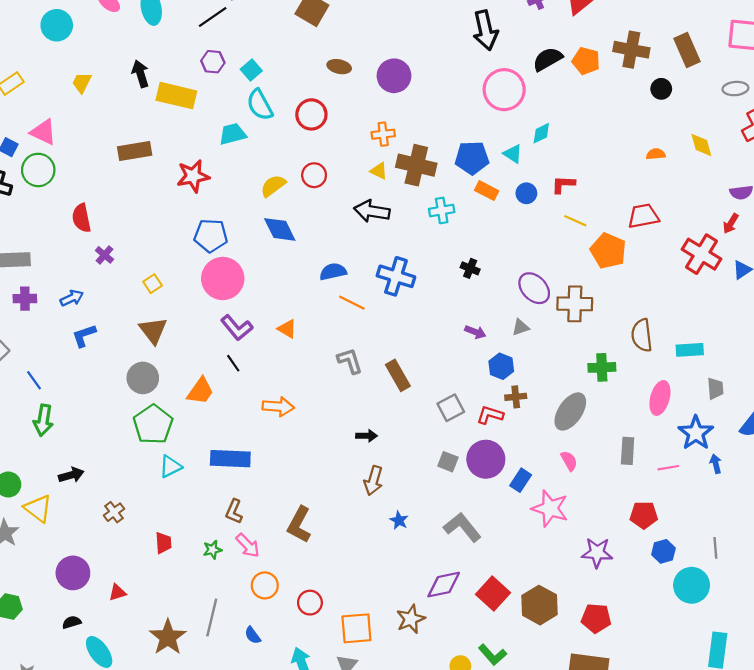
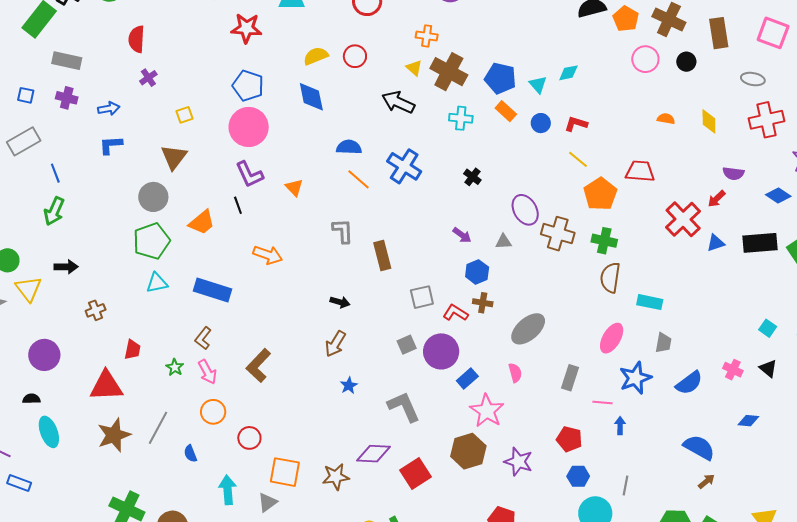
pink circle: (504, 90) -> (645, 59), moved, size x0.7
green cross: (602, 367) -> (604, 241), moved
gray square: (448, 462) -> (407, 345), turned 30
blue arrow: (716, 464) -> (620, 426), moved
green star: (212, 550) -> (175, 367), turned 30
red triangle: (117, 592) -> (106, 386), moved, size x2.0
brown hexagon: (540, 605) -> (468, 451), moved

